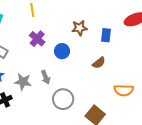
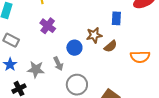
brown star: (80, 28) -> (94, 35), moved
blue circle: (62, 51) -> (74, 48), moved
orange semicircle: (124, 90) -> (140, 57), moved

